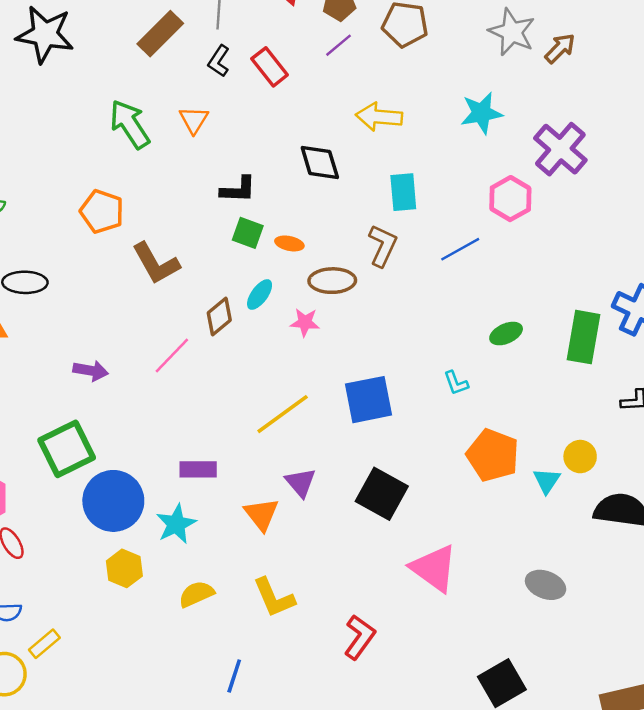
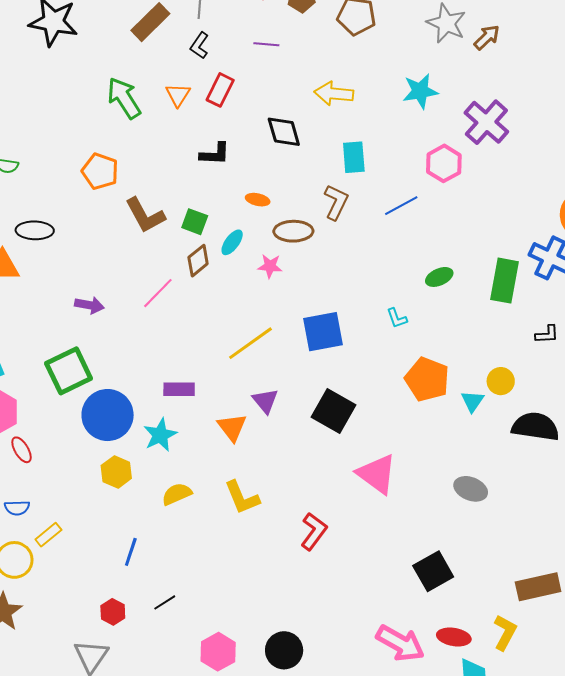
purple line: (339, 45) -> (266, 44), moved, turned 45
red rectangle: (270, 67) -> (220, 90), moved, turned 64
green square: (248, 233) -> (195, 222), moved
blue line: (234, 676) -> (131, 552), moved

